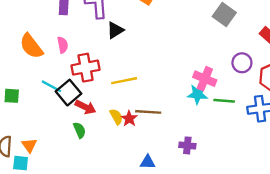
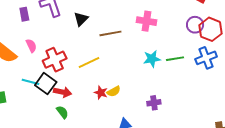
black triangle: (115, 30) -> (81, 19), moved
purple circle: (242, 63) -> (195, 25), moved
pink cross: (205, 79) -> (146, 21), moved
brown line: (148, 112) -> (110, 33), moved
yellow semicircle: (116, 117) -> (114, 91), moved, turned 104

